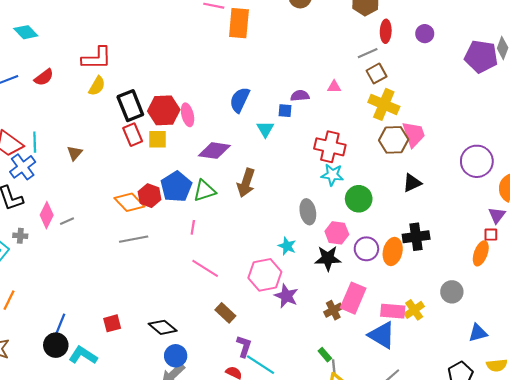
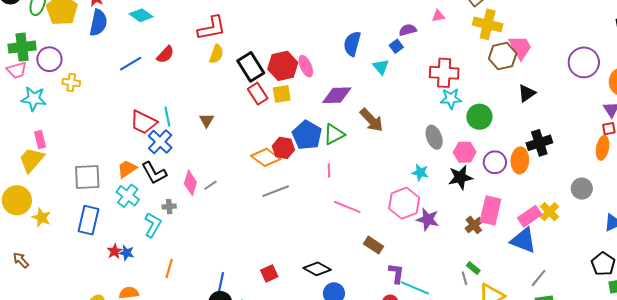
blue square: (285, 111) -> (396, 46), turned -32
brown arrow: (246, 183) -> (372, 120), turned -52
pink rectangle: (393, 311) -> (530, 216), turned -30
gray line: (334, 367) -> (465, 278), moved

